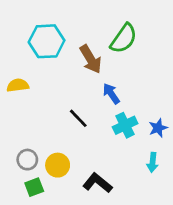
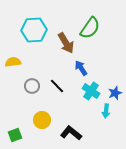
cyan cross: (125, 125) -> (91, 91), turned -30
gray circle: (27, 160) -> (32, 86), moved
cyan arrow: (153, 162) -> (106, 111), moved
green square: (34, 187) -> (15, 135), moved

